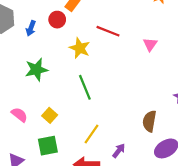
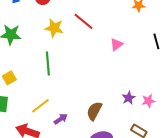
yellow star: (80, 48) -> (54, 28), turned -30
purple arrow: (119, 151) -> (61, 119), moved

